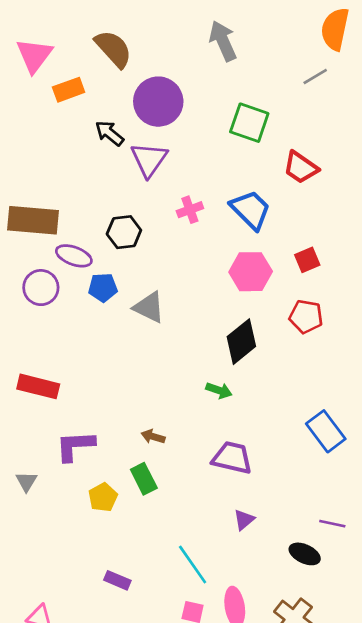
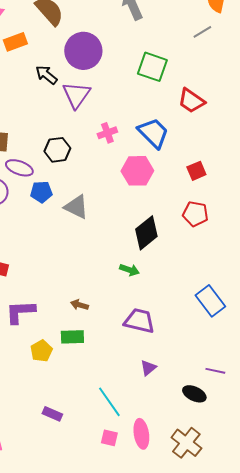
pink hexagon: (251, 272) -> (137, 171), moved
green rectangle: (144, 479) -> (72, 337), turned -65

